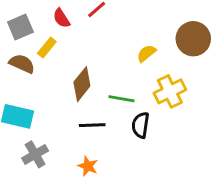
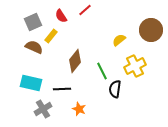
green line: (122, 99) -> (102, 71), turned 54
black line: (92, 125) -> (62, 89), moved
orange star: (88, 166) -> (79, 109), moved

